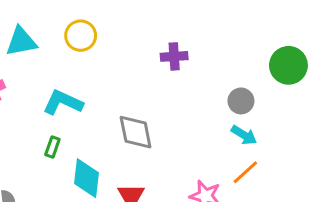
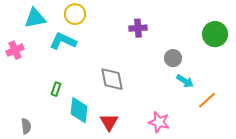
gray circle: (241, 101) -> (173, 58), moved
cyan L-shape: (63, 102) -> (63, 41), moved
orange line: (245, 172) -> (207, 100), moved

